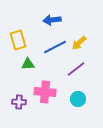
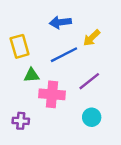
yellow arrow: (79, 43) -> (92, 38), moved
pink cross: (45, 92) -> (52, 94), moved

